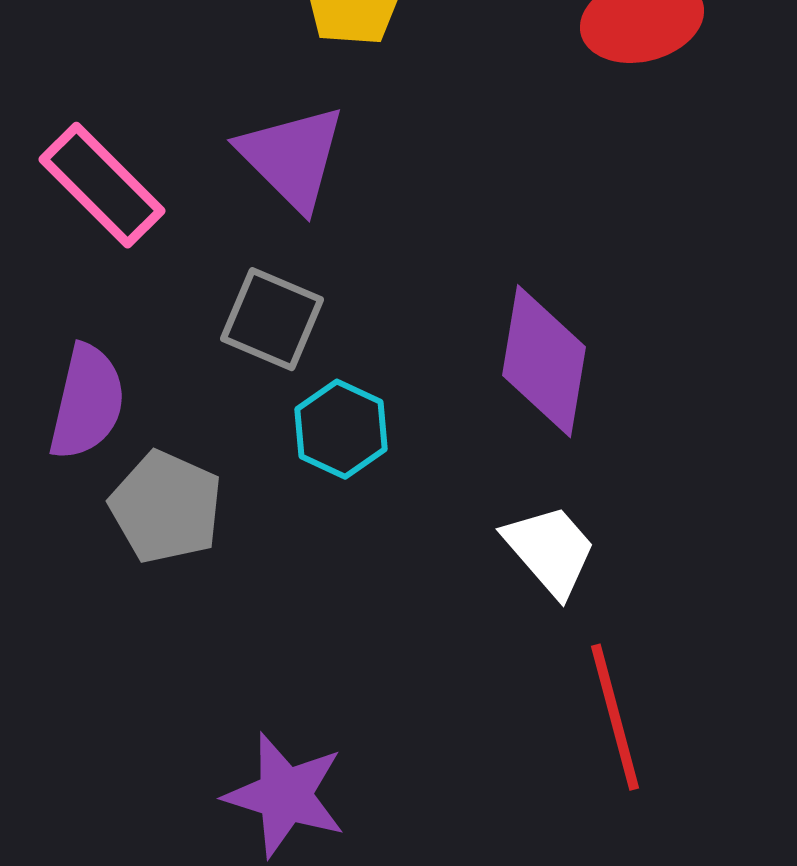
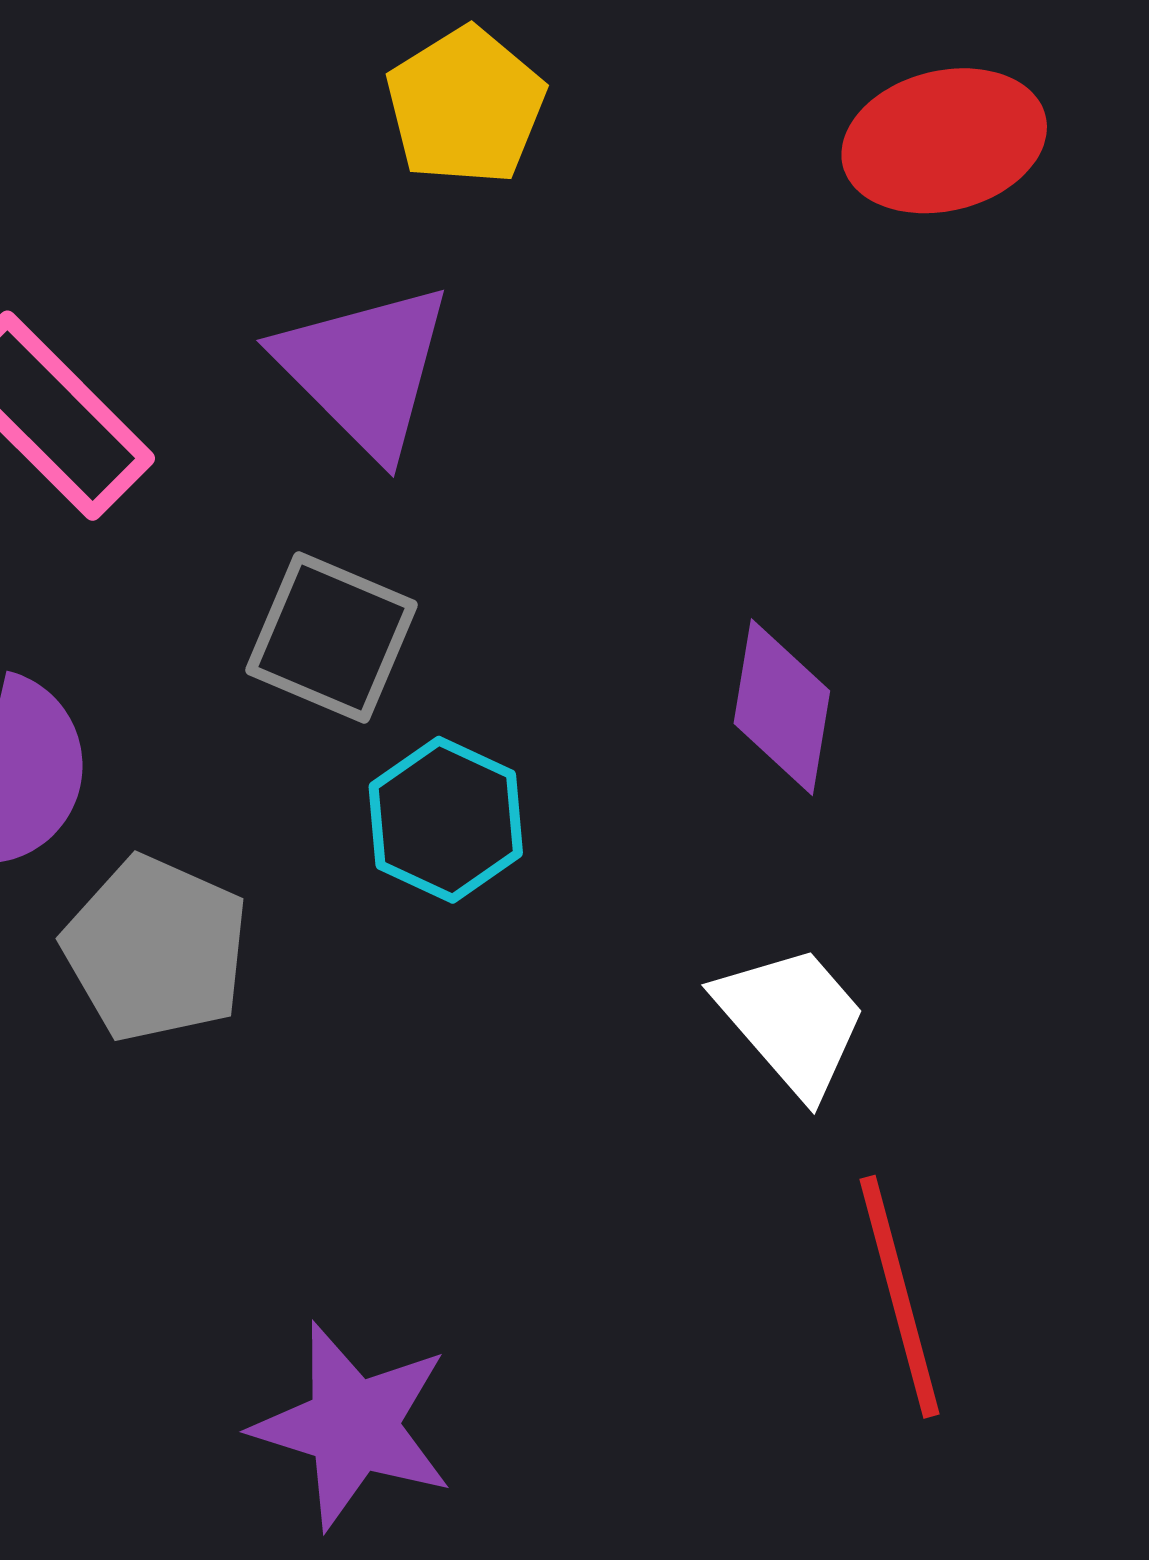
purple diamond: (544, 361) -> (782, 707), size x0.7

